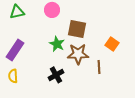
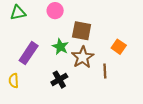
purple rectangle: (15, 50) -> (29, 53), moved
brown star: (78, 54) -> (83, 57), turned -30

